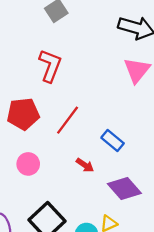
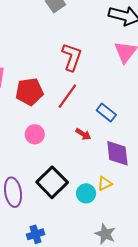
red L-shape: (50, 66) -> (72, 57), moved
purple diamond: (124, 189) -> (117, 153), turned 36

